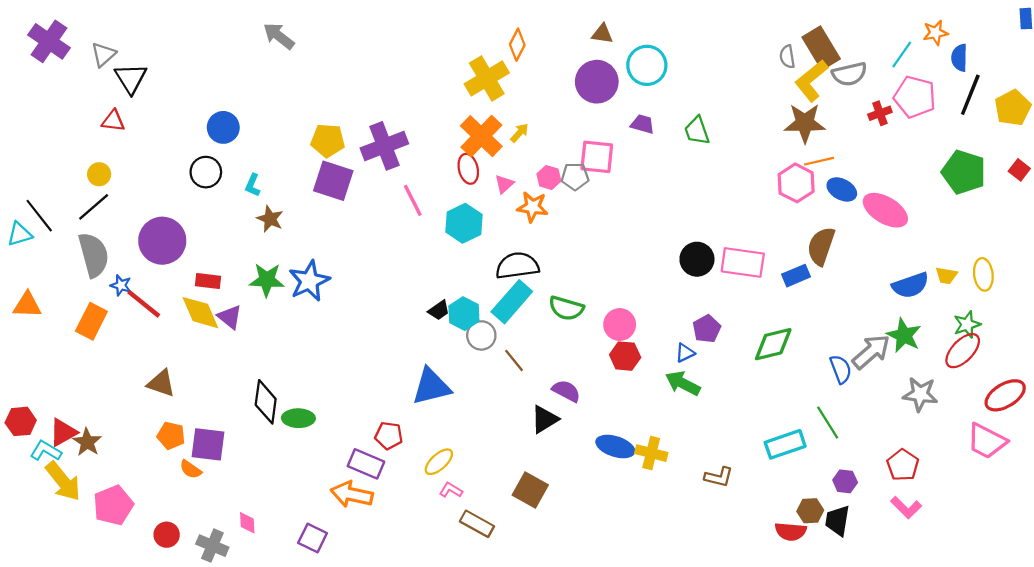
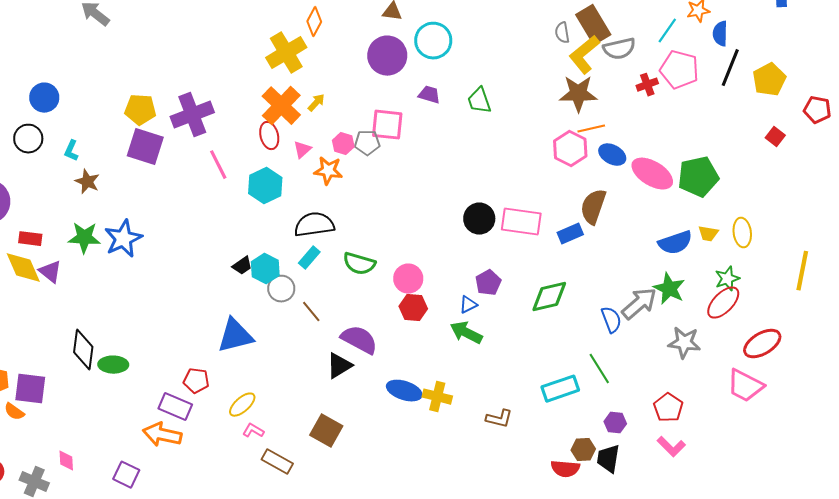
green pentagon: (964, 172) -> (698, 177), moved, turned -30
cyan rectangle: (512, 302) -> (309, 258), size x0.6
purple semicircle: (566, 391) -> (359, 340), size x1.4

